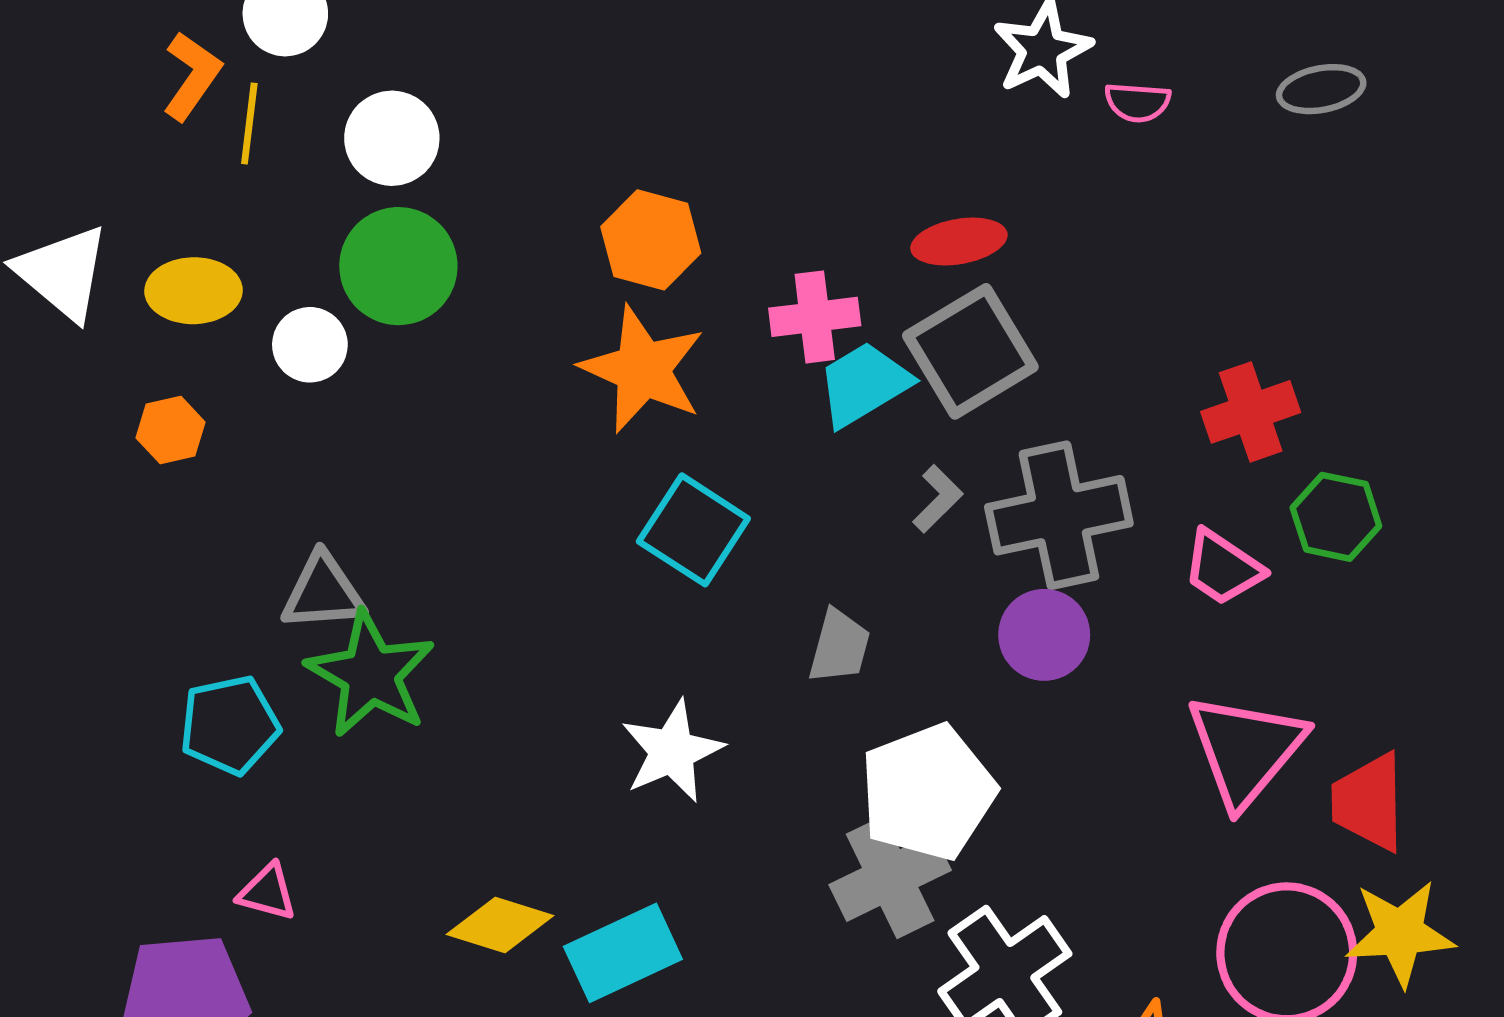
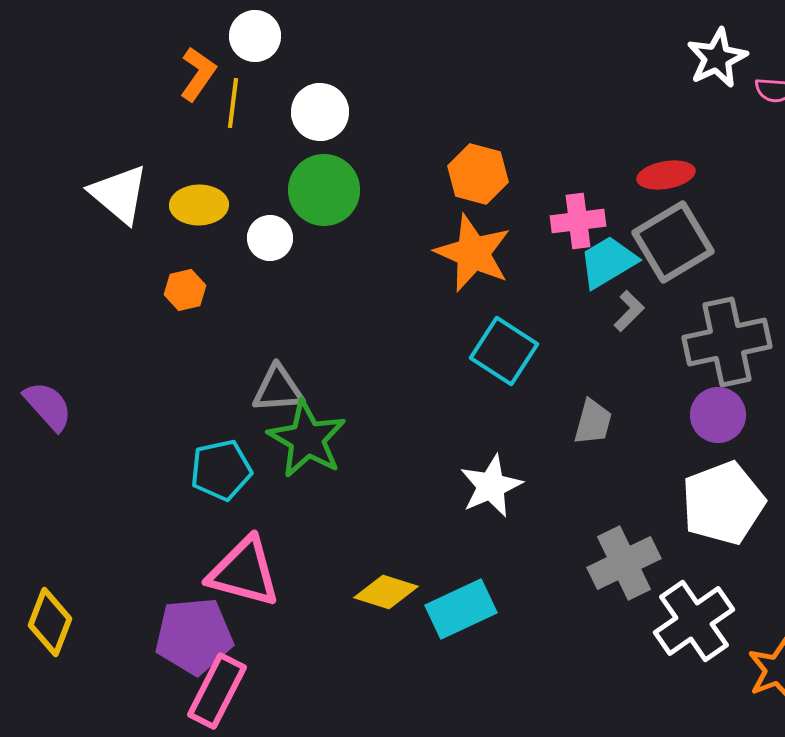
gray L-shape: (938, 499) -> (629, 311), moved
white pentagon: (928, 792) -> (723, 503), moved
pink triangle: (267, 892) -> (244, 572), size x2.0

